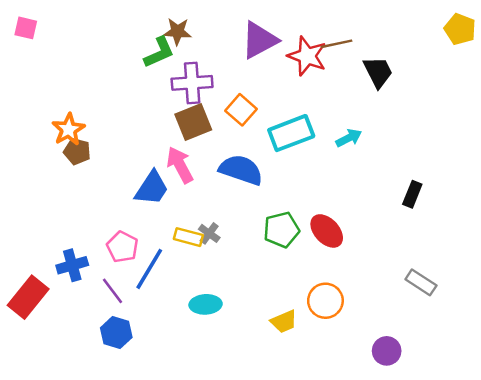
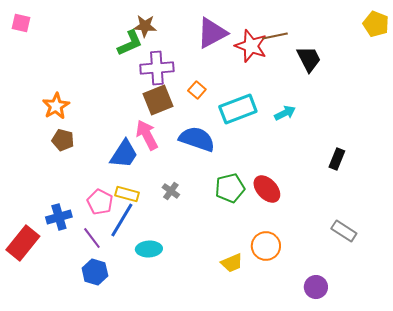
orange square: (241, 110) -> (197, 90), size x0.7
brown pentagon: (77, 151) -> (63, 140), moved
yellow rectangle: (188, 237) -> (127, 194), moved
cyan ellipse: (206, 304) -> (149, 249), moved

